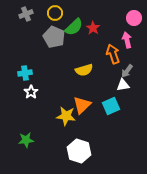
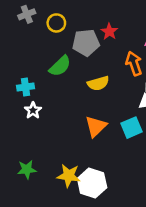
yellow circle: (55, 13) -> (56, 23), moved
green semicircle: (74, 27) -> (60, 66), moved
gray pentagon: (54, 37) -> (86, 43), moved, turned -30
yellow star: (66, 116) -> (69, 176), moved

